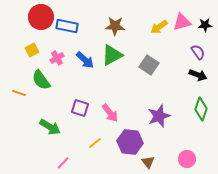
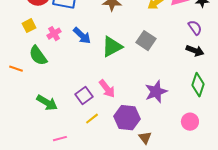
green triangle: (112, 55) -> (112, 47), moved
purple square: (80, 108) -> (84, 96), moved, turned 36
pink circle: (187, 159) -> (190, 122), moved
pink line: (63, 163) -> (60, 139), turned 32

